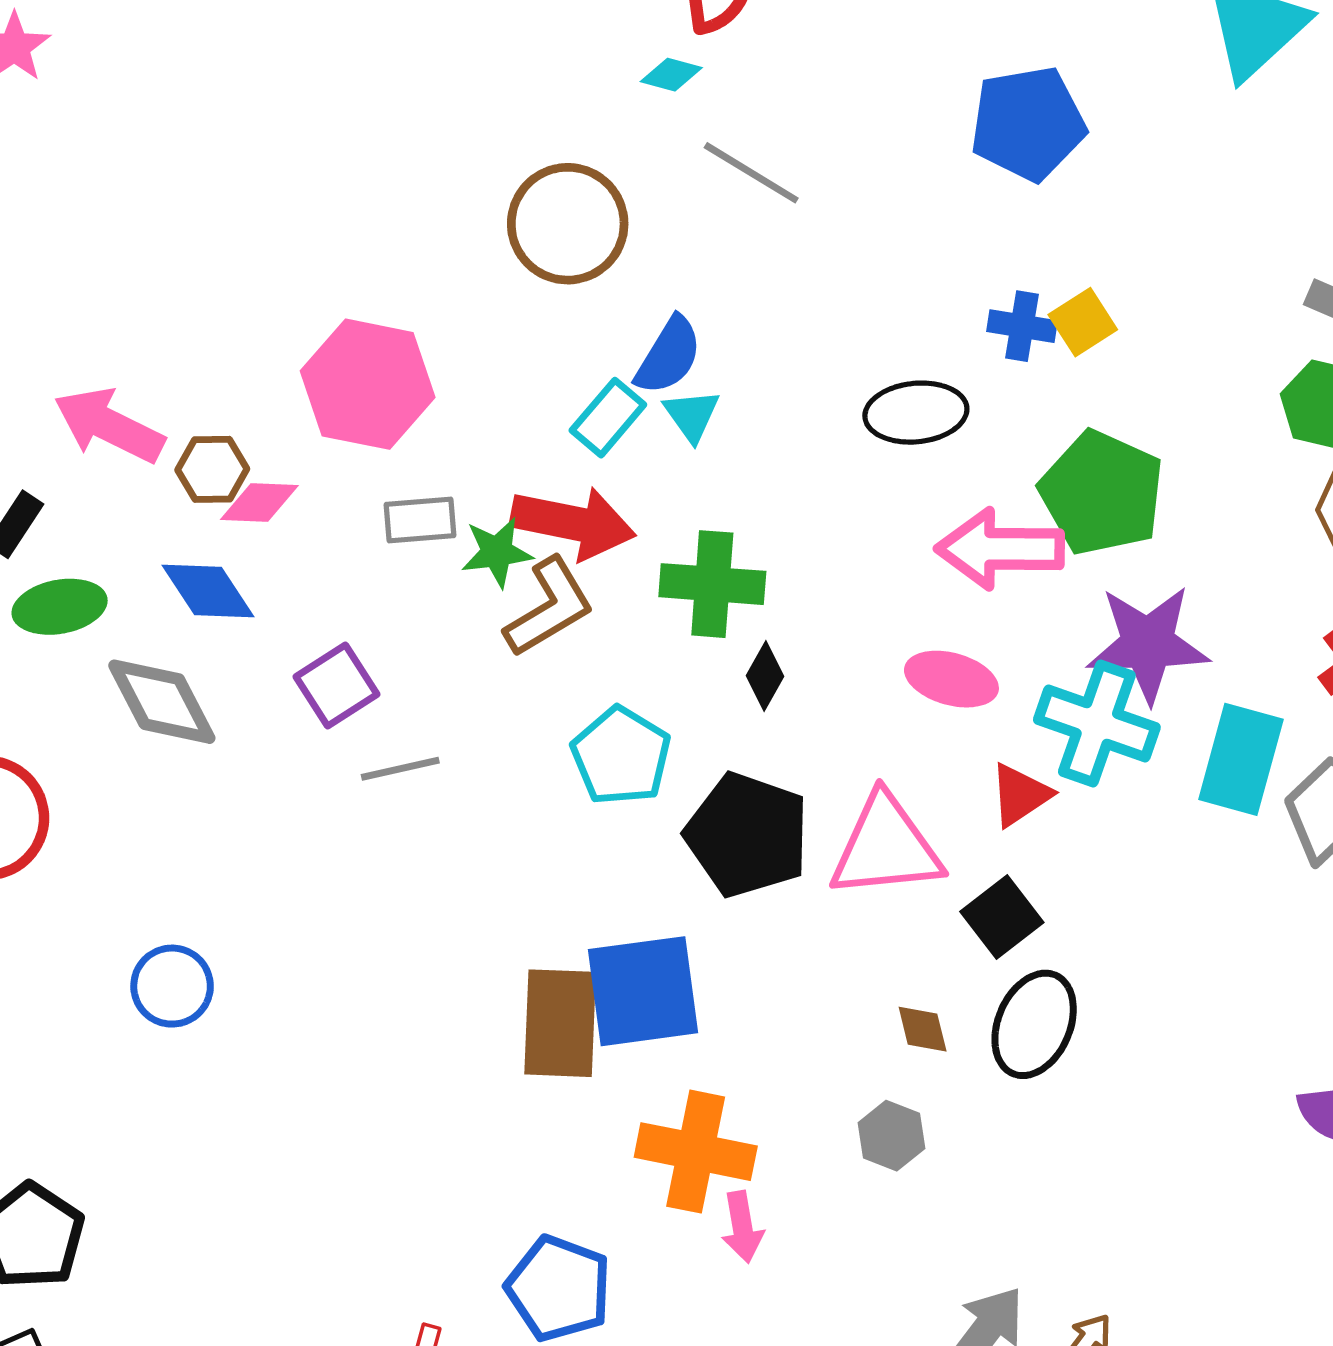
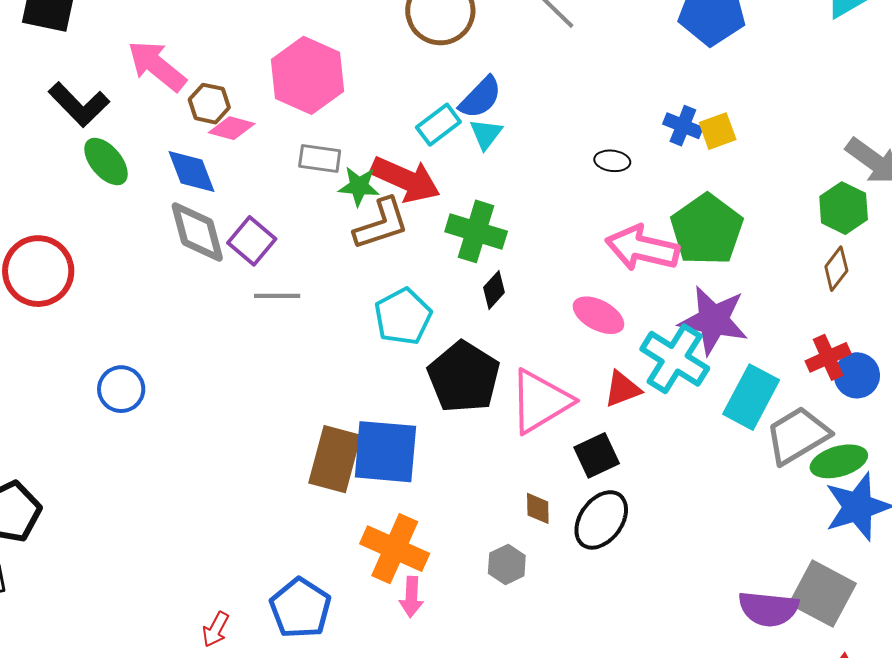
black ellipse: (916, 413) -> (612, 161), size x0.6
green ellipse: (60, 607) -> (106, 162), turned 48
purple square: (337, 685) -> (252, 241), turned -30
gray diamond: (162, 702) -> (197, 232), moved
pink triangle: (886, 847) -> (540, 401), turned -38

